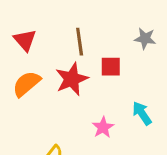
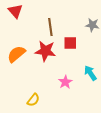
red triangle: (25, 40) -> (15, 11), moved
red star: (72, 79) -> (45, 51), turned 30

